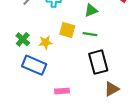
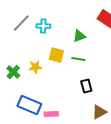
green cross: (23, 39) -> (13, 72), moved
black rectangle: (98, 62) -> (86, 86), size x0.6
blue rectangle: (34, 65) -> (29, 105), moved

